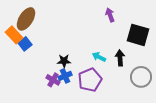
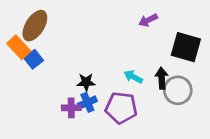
purple arrow: (110, 15) -> (148, 20), turned -96
gray circle: (141, 77) -> (178, 90), moved
purple cross: (53, 80) -> (71, 108), turned -32
purple pentagon: (90, 80) -> (121, 108), turned 30

